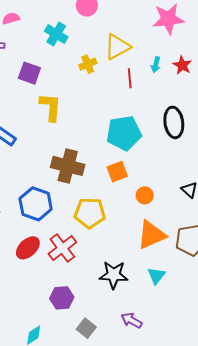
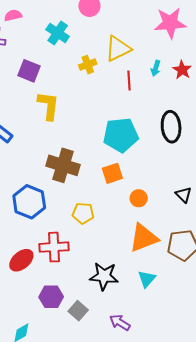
yellow pentagon: (90, 213) -> (83, 213), size x0.7
red ellipse: (28, 248) -> (21, 260), moved
red cross: (62, 248) -> (54, 247), turned 32
gray square: (86, 328) -> (78, 311), moved

